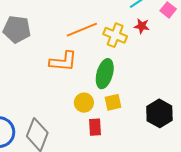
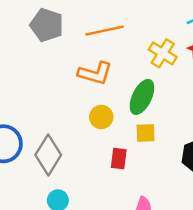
orange line: (82, 30) -> (105, 31), moved
yellow circle: (84, 103) -> (101, 117), moved

